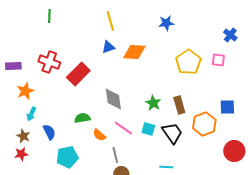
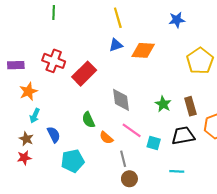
green semicircle: (82, 118) -> (88, 120), turned -105
cyan square: (148, 129) -> (154, 143), moved
black trapezoid: (172, 133) -> (183, 136), turned -65

